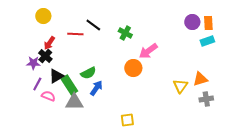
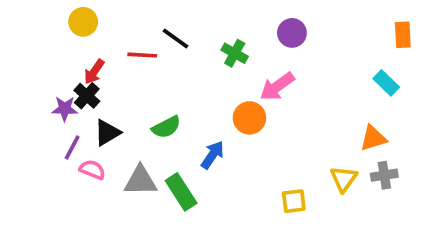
purple circle: (192, 22) -> (292, 33), moved
orange rectangle: (208, 23) -> (403, 35), moved
cyan rectangle: (207, 41) -> (386, 83), moved, turned 64
green rectangle: (69, 85) -> (181, 192), moved
yellow triangle: (180, 86) -> (344, 179), moved
blue arrow: (96, 88) -> (212, 155), moved
yellow square: (127, 120) -> (294, 201), moved

